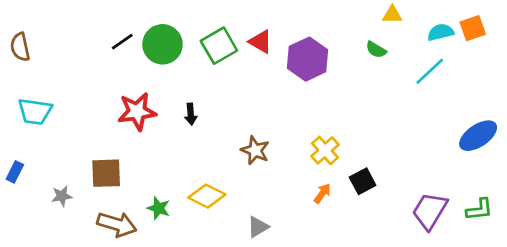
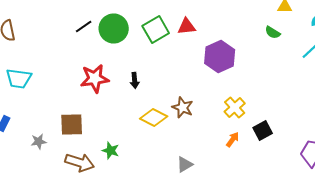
red triangle: (261, 42) -> (187, 26), turned -36
purple hexagon: (308, 59) -> (220, 56), moved
yellow diamond: (207, 196) -> (154, 118), moved

